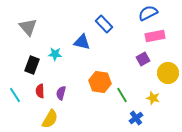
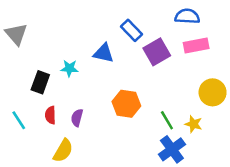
blue semicircle: (148, 13) -> (187, 16), turned 30
gray triangle: (28, 27) -> (16, 34), moved
purple square: (143, 59) -> (157, 52), moved, size x1.5
green line: (122, 95) -> (167, 120), moved
blue cross: (136, 118) -> (172, 149), size x1.5

